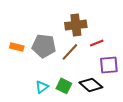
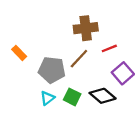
gray pentagon: (44, 46) -> (52, 70), moved
orange rectangle: (17, 47) -> (19, 53), turned 32
purple square: (109, 65) -> (123, 73), turned -36

